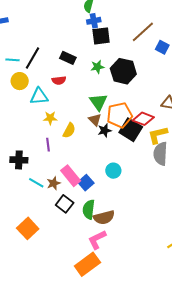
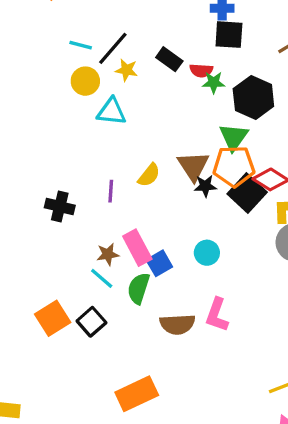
red semicircle: (59, 80) -> (201, 71), moved
green triangle: (98, 102) -> (234, 137), moved
yellow star: (50, 118) -> (126, 70), moved
brown triangle: (95, 120) -> (193, 166), size x1.5
cyan line: (36, 183) -> (102, 278), moved
black square: (65, 204) -> (91, 322), moved
green semicircle: (89, 210) -> (139, 288), moved
pink L-shape: (97, 240) -> (217, 315), moved, turned -55

